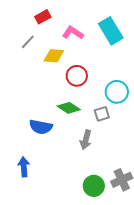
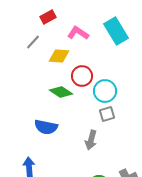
cyan circle: (117, 92) -> (105, 91), moved
green diamond: (69, 108) -> (61, 92), moved

